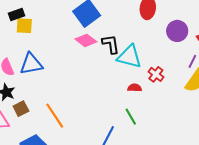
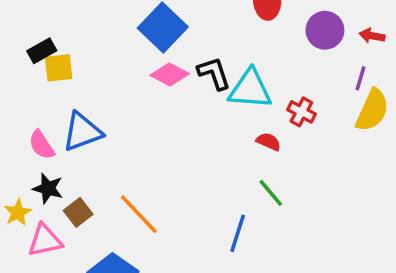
red semicircle: (135, 88) -> (269, 142), turned 32

